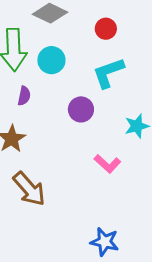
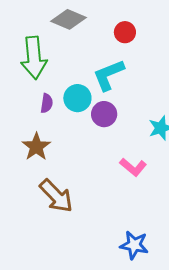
cyan circle: (51, 60) -> (77, 98), moved
cyan L-shape: (108, 73) -> (109, 75), moved

